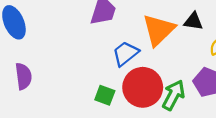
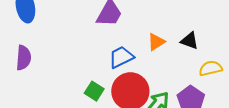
orange triangle: (159, 30) -> (156, 42), size x0.6

